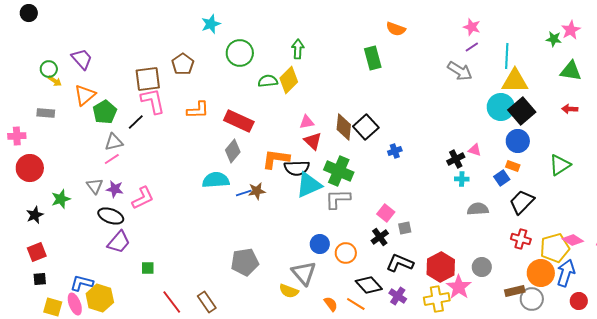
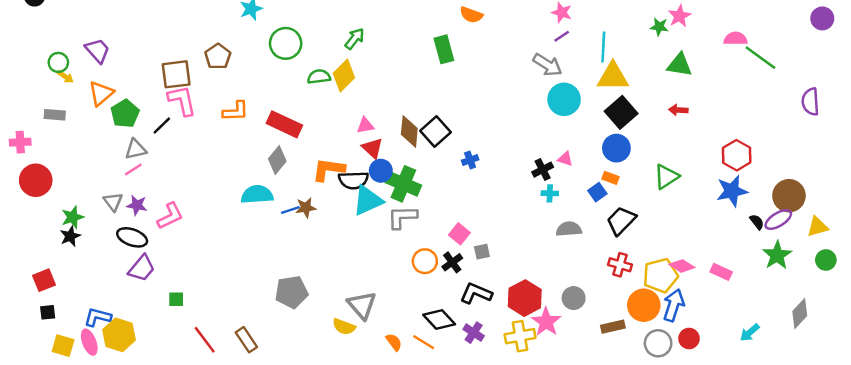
green arrow: (298, 49) -> (355, 39), turned 36
cyan circle: (501, 107) -> (564, 99), moved
black star: (35, 215) -> (70, 236), moved
blue circle: (320, 244) -> (381, 171), moved
orange circle: (346, 253) -> (425, 261), moved
gray circle: (532, 299) -> (658, 343), moved

